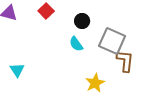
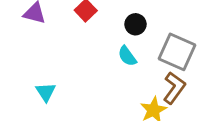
brown L-shape: (125, 61) -> (174, 88), moved, turned 30

